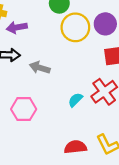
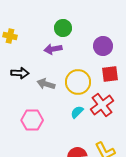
purple arrow: (17, 27) -> (53, 49), moved
yellow circle: (75, 27) -> (78, 82), moved

